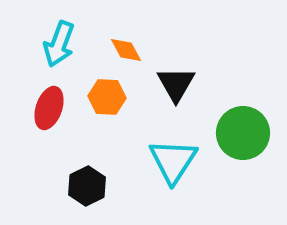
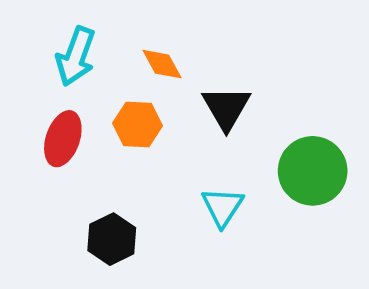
cyan triangle: (173, 161) -> (222, 207), size x0.7

